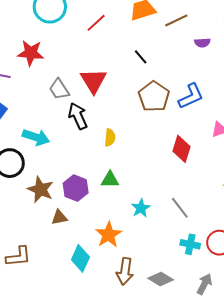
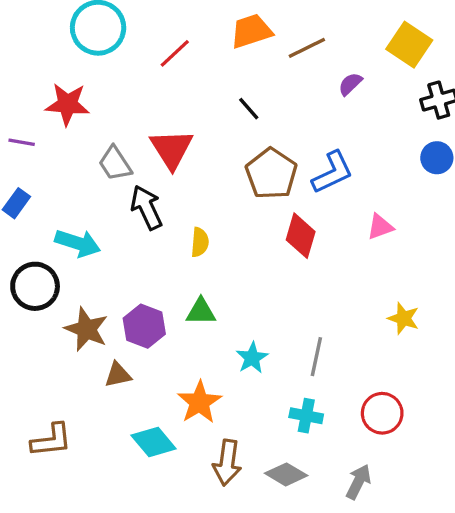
purple semicircle: (202, 43) -> (350, 84), turned 140
red diamond: (182, 149) -> (301, 236), moved
gray line: (180, 208) -> (316, 357), turned 50
cyan cross: (190, 244) -> (306, 416), moved
cyan diamond: (80, 258) -> (154, 442), turned -64

